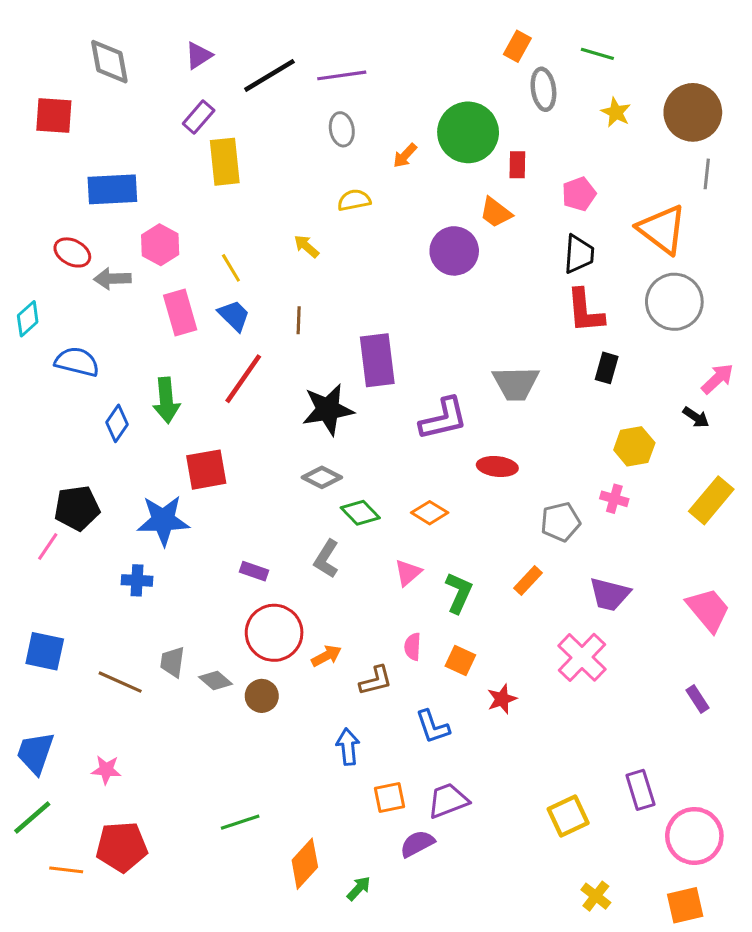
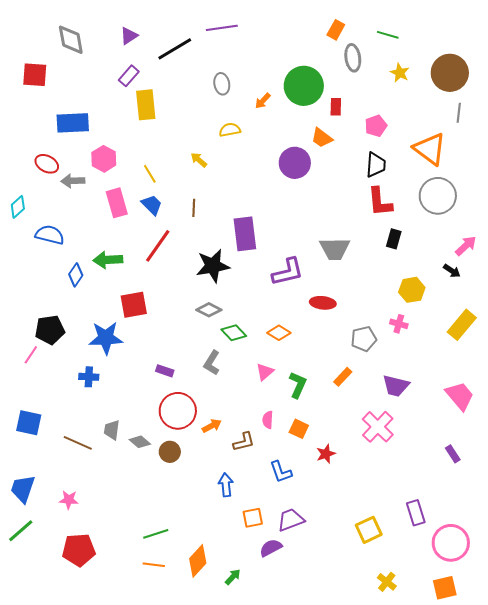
purple line: (342, 75) -> (222, 28), moved
green arrow: (166, 400) -> (108, 260), turned 92
orange line: (66, 870) -> (154, 565), moved

